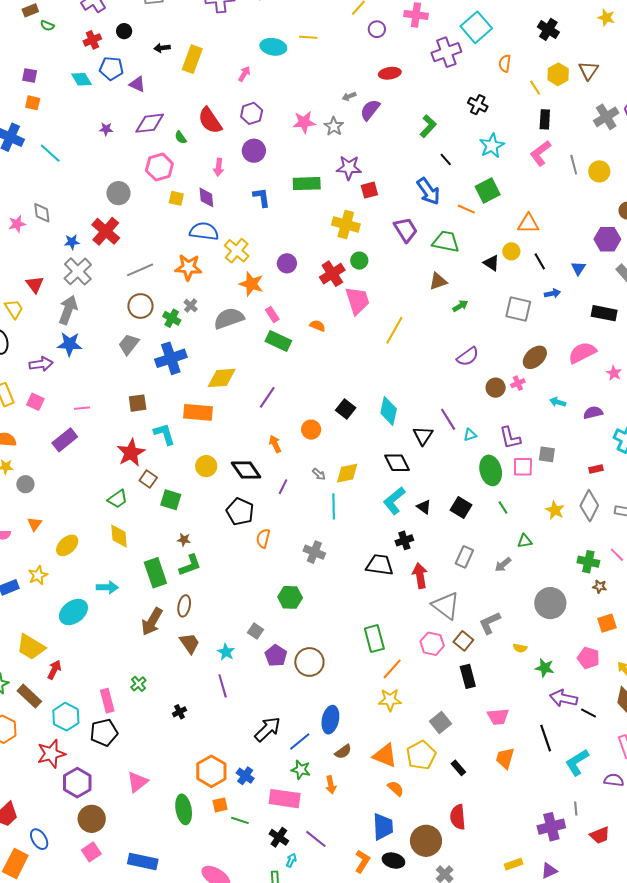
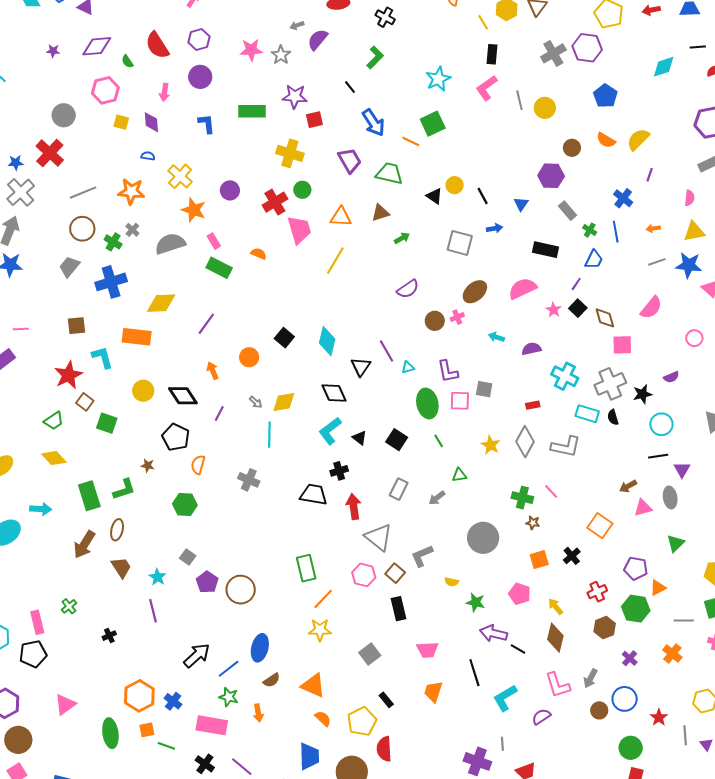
black cross: (478, 105) -> (385, 17), moved
black line: (446, 159) -> (350, 87), moved
orange triangle: (528, 224) -> (341, 217), moved
blue semicircle: (204, 231) -> (148, 156), size x0.5
yellow diamond: (119, 536) -> (54, 458), turned -40
brown star: (184, 540) -> (148, 466), moved
green hexagon: (290, 597) -> (185, 505), moved
yellow pentagon: (421, 755) -> (362, 722), moved
purple semicircle: (614, 780) -> (541, 717), turned -42
purple cross: (551, 827) -> (477, 761), turned 32

